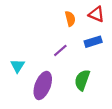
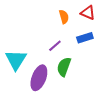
cyan triangle: (18, 66) -> (16, 60), size x1.6
green semicircle: (82, 80) -> (64, 67), moved

